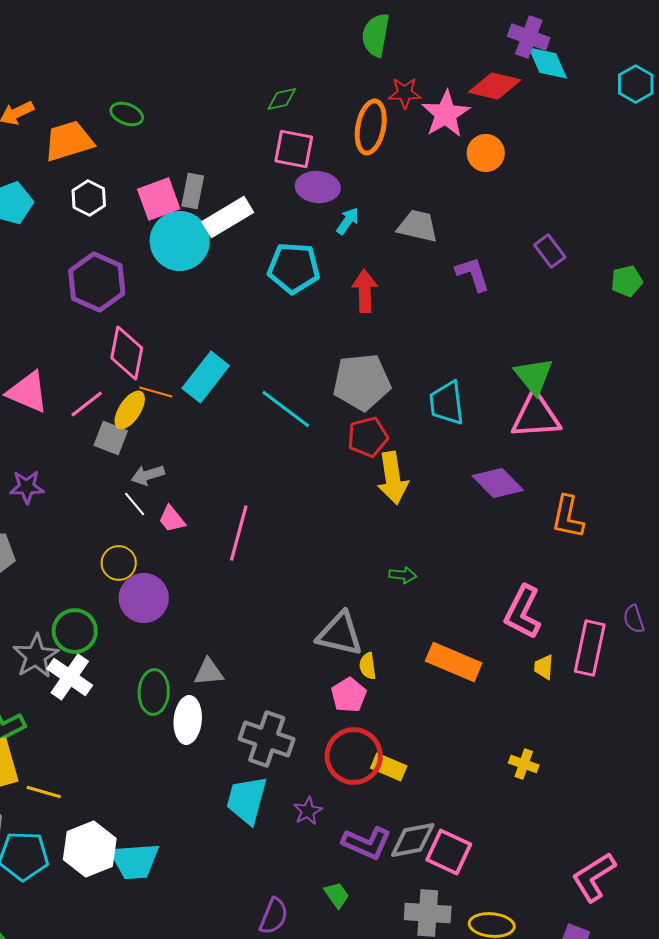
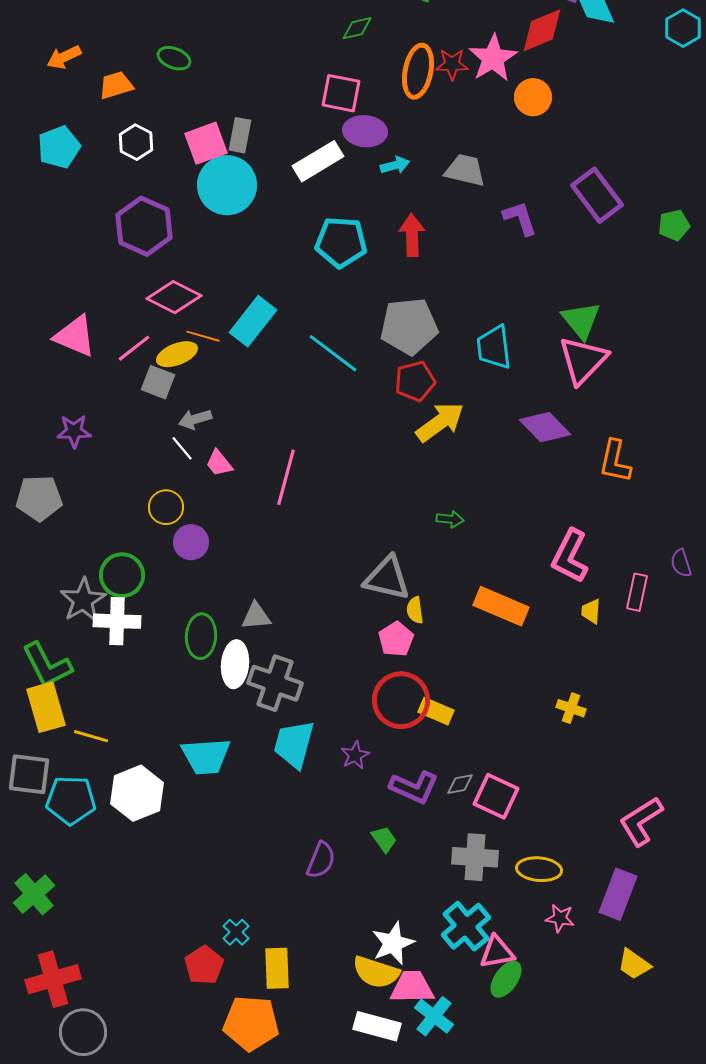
red diamond: (495, 86) -> (542, 30), turned -36
red star: (405, 93) -> (452, 64), moved
green diamond: (282, 99) -> (357, 28), moved
orange trapezoid: (69, 141) -> (116, 85), size x0.7
white rectangle: (228, 217) -> (318, 161), moved
cyan arrow: (348, 221) -> (395, 165), turned 40
purple rectangle: (550, 251) -> (597, 195), size x1.6
cyan pentagon: (294, 268) -> (341, 242), moved
pink diamond: (127, 353) -> (174, 297), turned -74
yellow ellipse: (130, 410) -> (177, 354), turned 36
pink triangle: (536, 416) -> (583, 360), turned -42
yellow arrow: (393, 478) -> (440, 422), turned -117
purple circle: (144, 598) -> (191, 542), size x0.7
pink rectangle: (590, 648) -> (637, 592), size x0.7
white cross: (70, 677) -> (117, 621), turned -33
gray cross: (267, 739) -> (275, 683), moved
gray diamond: (413, 840) -> (460, 784), size x0.6
cyan trapezoid: (135, 861) -> (206, 756), moved

